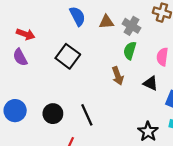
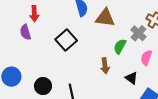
brown triangle: (106, 22) -> (105, 18), size x1.5
gray cross: (131, 26) -> (138, 33), moved
red arrow: (26, 34) -> (34, 14), turned 56

